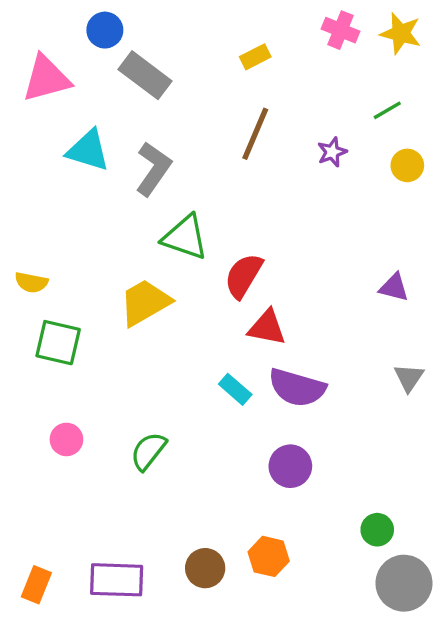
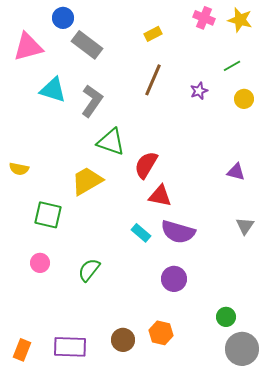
green square: (58, 343) -> (48, 215), moved

